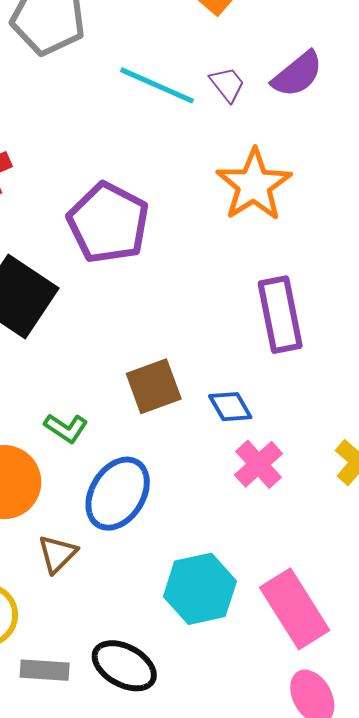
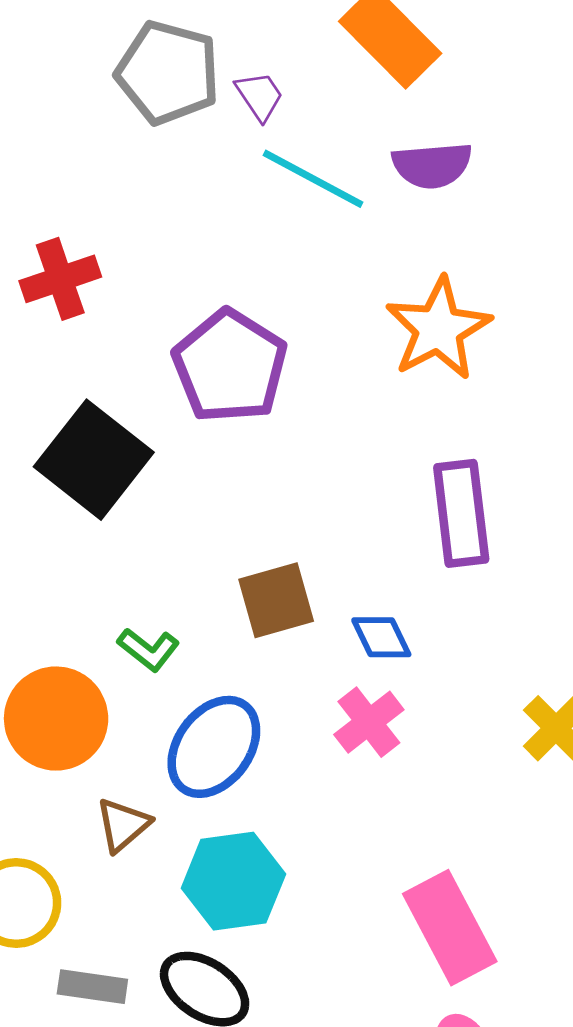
purple semicircle: (297, 74) -> (432, 165), moved, turned 30
purple trapezoid: (227, 84) -> (259, 96), moved
pink cross: (259, 464) -> (369, 722), moved
cyan hexagon: (200, 589) -> (233, 881), moved

